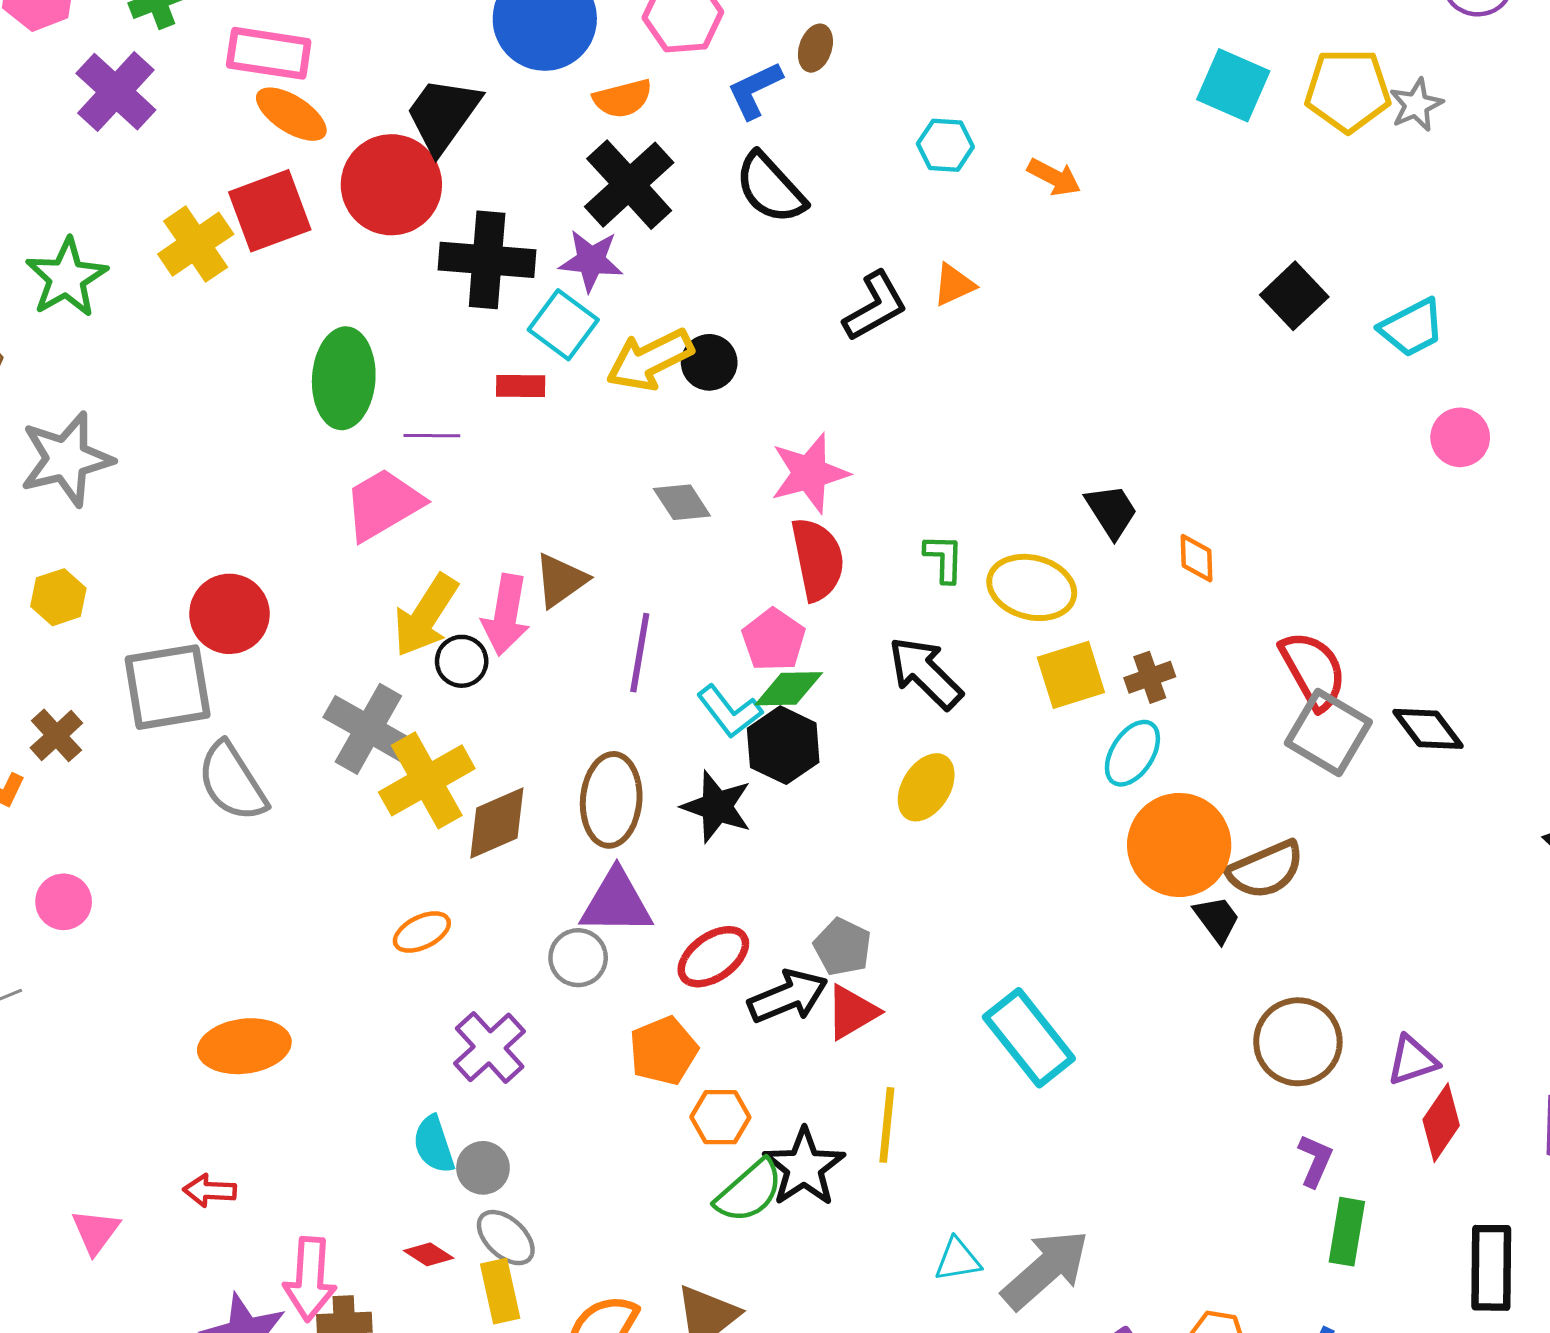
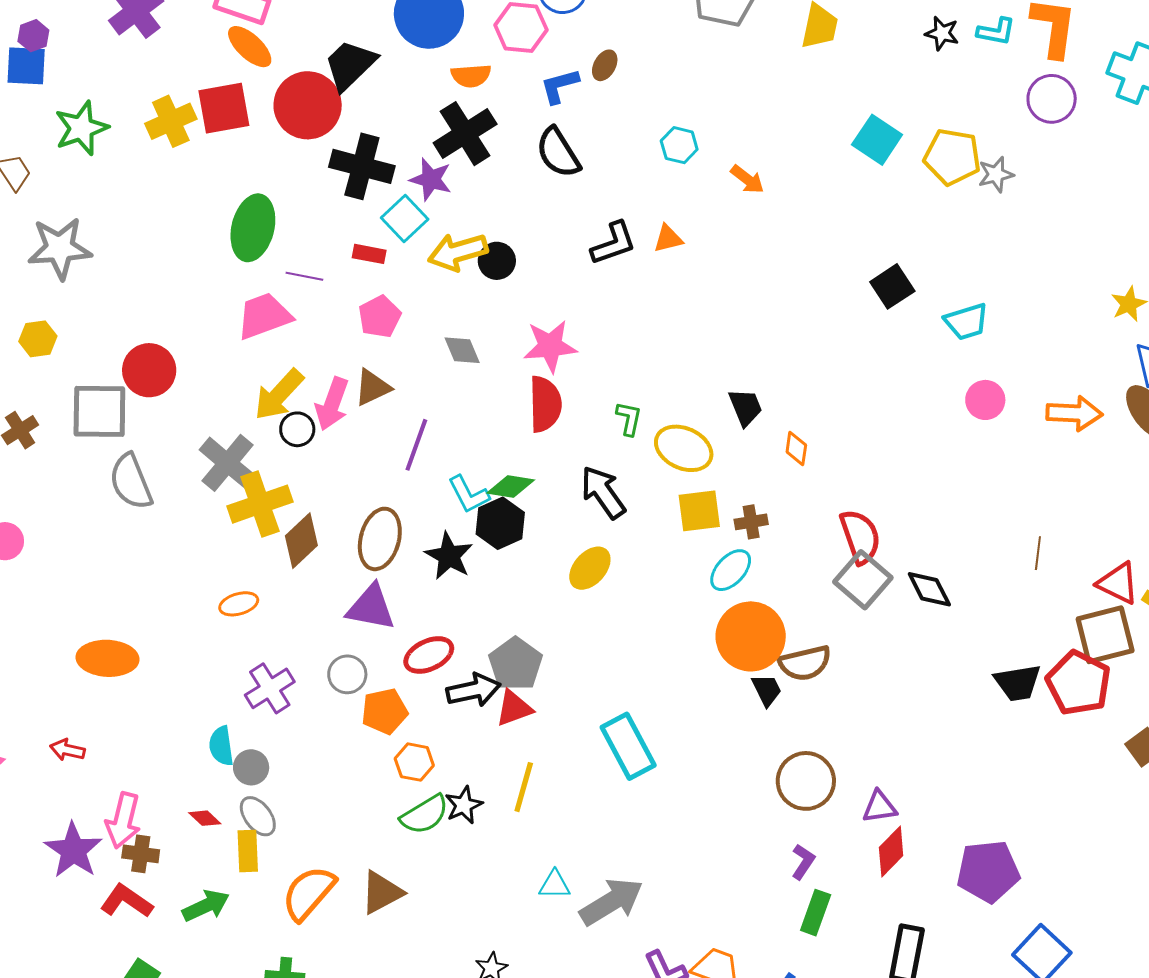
pink pentagon: (774, 640) -> (380, 317), moved
brown diamond: (497, 823) -> (301, 541), turned -30
gray pentagon: (843, 947) -> (516, 664), size x1.4
gray circle: (578, 958) -> (347, 674), moved
black star: (804, 1167) -> (464, 805), size x0.7

